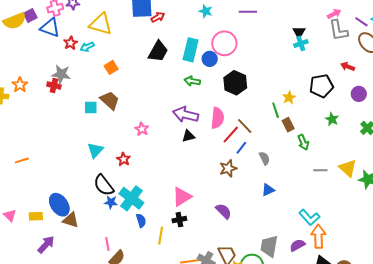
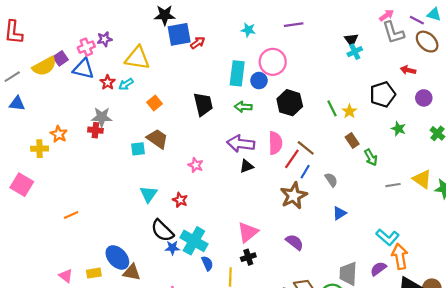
black trapezoid: (158, 51) -> (203, 104), moved, turned -35
green line: (276, 110) -> (332, 108), moved
brown star: (228, 168) -> (294, 196), size x1.4

